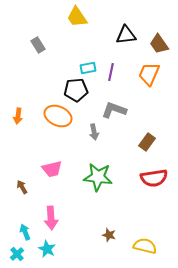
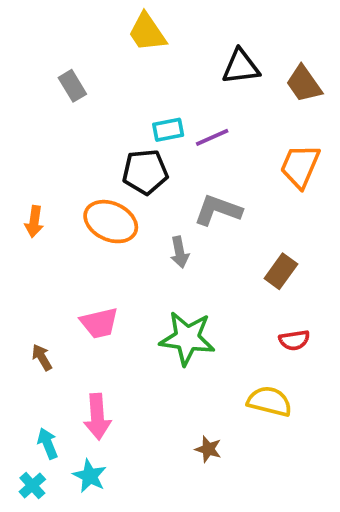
purple line: (111, 72) -> (212, 137), turned 54
orange trapezoid: (149, 74) -> (300, 166), moved
red semicircle: (154, 178) -> (294, 340), size x0.6
yellow semicircle: (145, 246) -> (269, 401), moved

